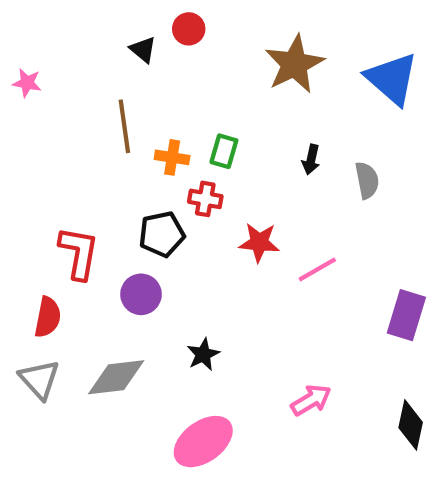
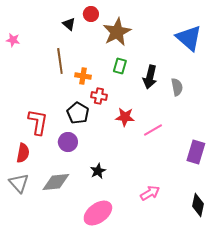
brown star: (294, 64) -> (117, 32), moved
green rectangle: (224, 151) -> (120, 66), moved
black arrow: (311, 160) -> (150, 77), size x1.6
black pentagon: (162, 234) -> (78, 113), turned -30

